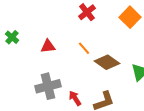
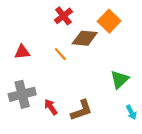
brown diamond: (107, 62) -> (85, 38), moved, turned -30

